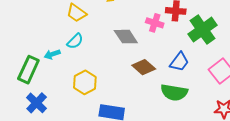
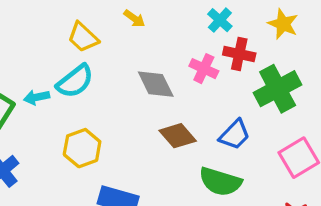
cyan semicircle: (75, 41) -> (75, 81), size x1.4

